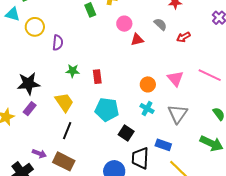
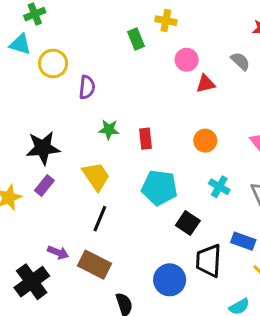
orange circle: (148, 84) -> (205, 141), moved

